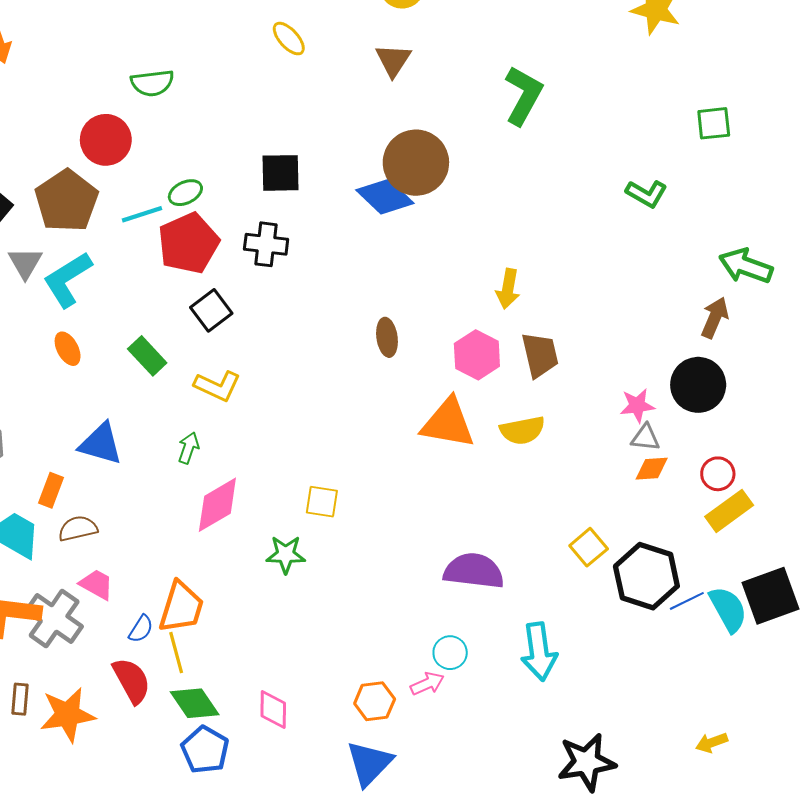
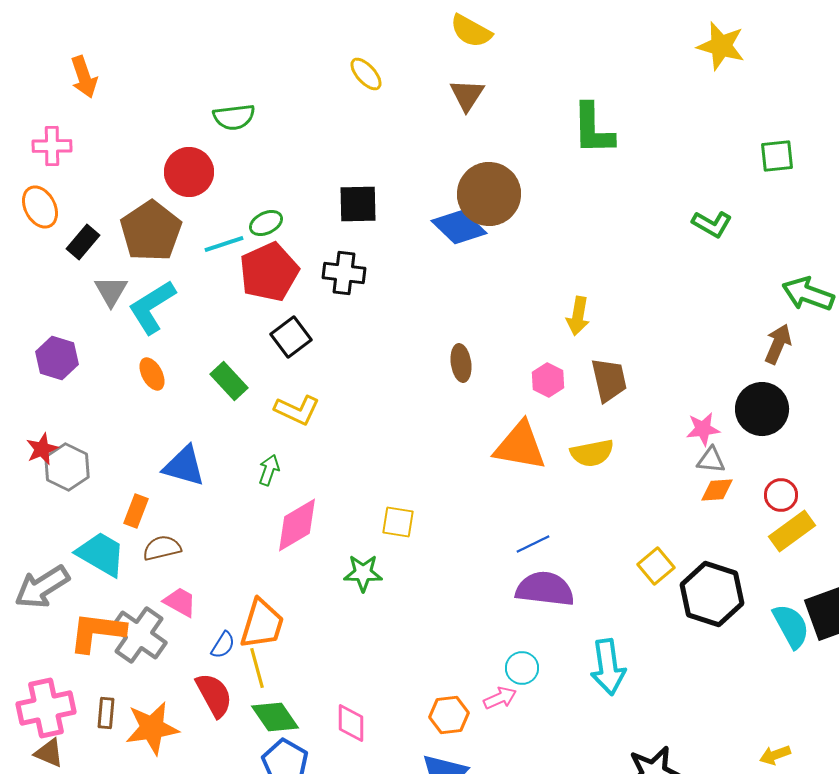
green L-shape: (523, 95) -> (593, 129), turned 150
pink hexagon: (477, 355) -> (548, 380), size x0.7
blue line: (687, 601) -> (533, 544), moved

